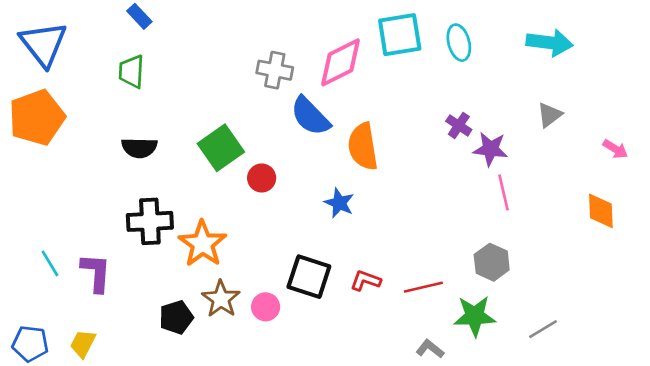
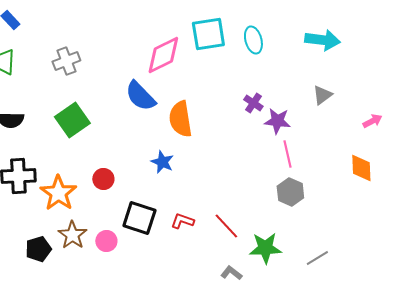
gray cross: (275, 70) -> (66, 61), moved, turned -32
pink arrow: (615, 149) -> (372, 121), turned -60
red circle: (262, 178) -> (103, 179), moved
gray hexagon: (492, 262) -> (290, 192), moved
red line: (423, 287) -> (226, 226), turned 60

